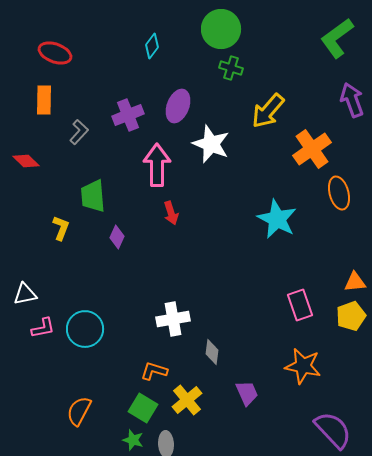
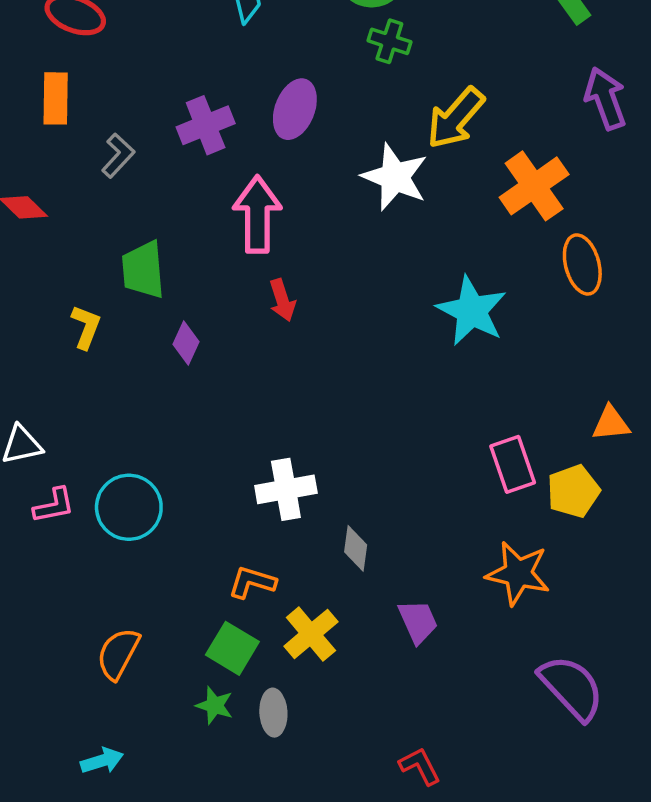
white star: (211, 144) -> (395, 177), moved
yellow pentagon: (351, 316) -> (573, 491), moved

